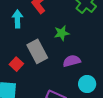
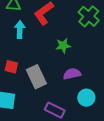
gray rectangle: (37, 51) -> (36, 77), moved
red square: (16, 64) -> (11, 67), moved, turned -32

